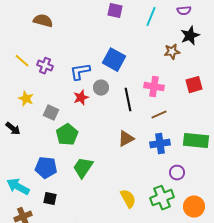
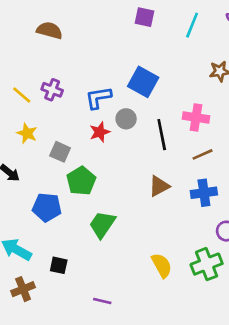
yellow line: (22, 61) -> (22, 95), moved
blue pentagon: (46, 168) -> (47, 207), moved

